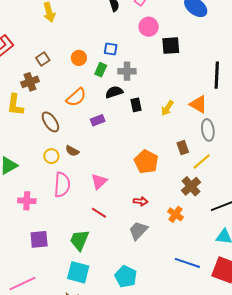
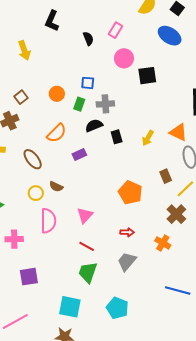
green trapezoid: (79, 240) -> (88, 272), moved

